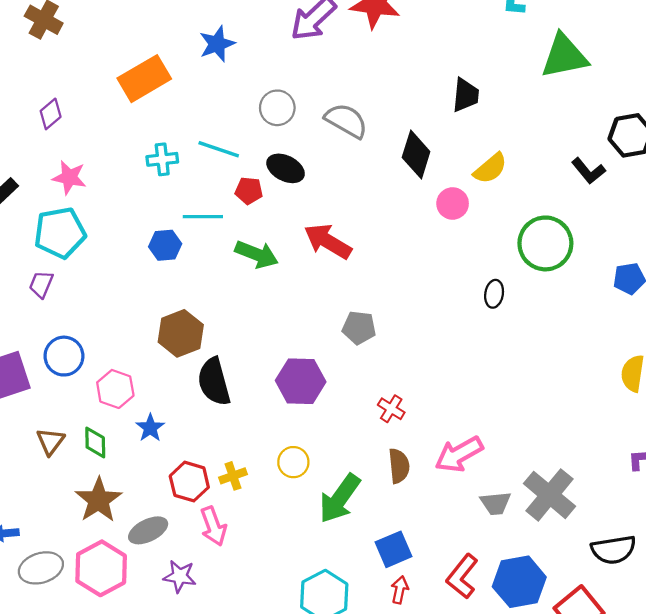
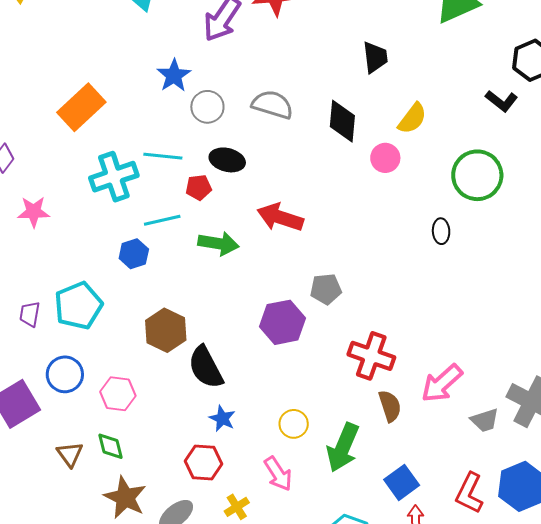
blue star: (217, 44) -> (174, 76), moved
cyan cross: (162, 159) -> (114, 177), size x1.6
cyan pentagon: (60, 233) -> (78, 306), moved
purple hexagon: (301, 381) -> (282, 322), moved
red cross: (391, 409) -> (371, 356), size x1.8
blue star: (150, 428) -> (222, 418), moved
yellow cross: (233, 476) -> (237, 507), moved
pink arrow: (213, 526) -> (278, 474), moved

